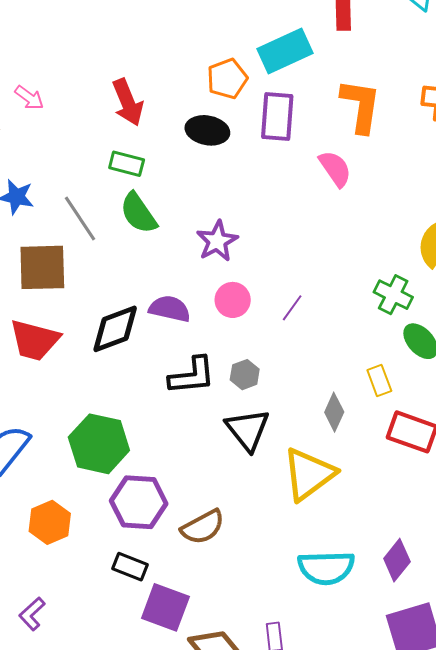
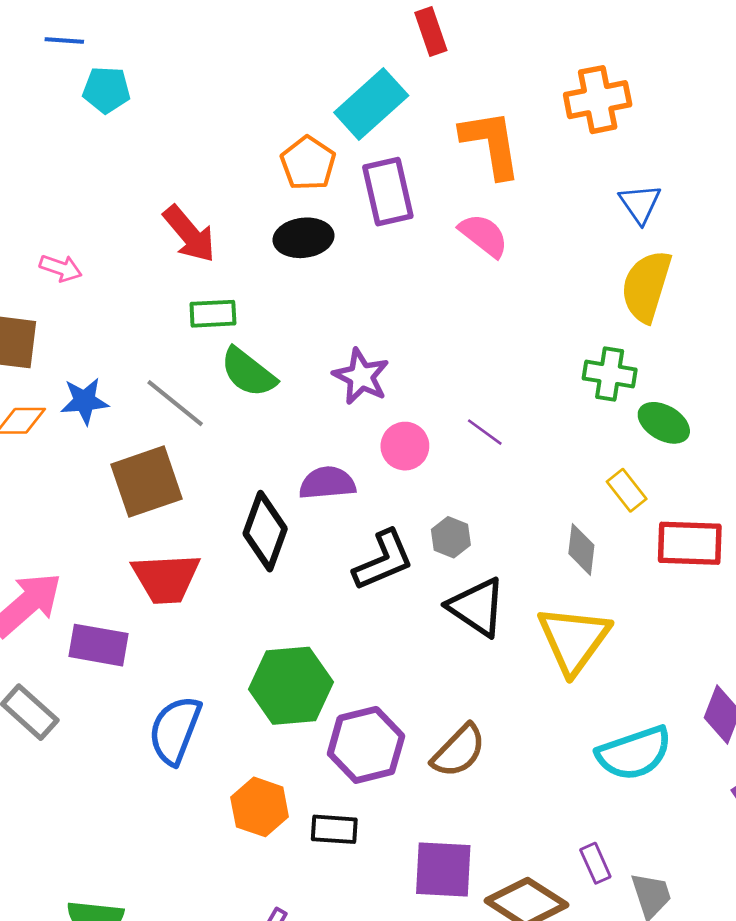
purple line: (292, 308) -> (485, 432), turned -72
black diamond: (115, 329) -> (265, 531), turned -32
black rectangle: (130, 567) -> (334, 829), moved

